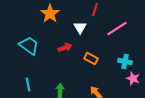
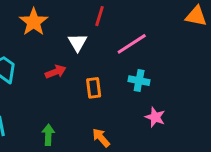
orange rectangle: (91, 58) -> (94, 88), turned 56
cyan cross: (125, 62) -> (139, 81), moved

